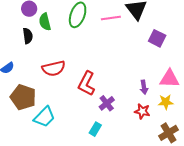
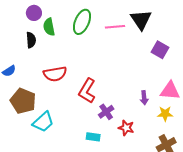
red star: (142, 111) -> (126, 128), moved
cyan rectangle: (95, 129) -> (93, 137), turned 64

